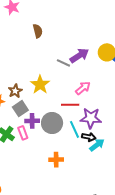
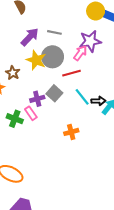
purple arrow: (79, 56) -> (30, 37), moved
gray square: (20, 109) -> (54, 93), moved
purple star: (91, 118) -> (90, 41), moved
gray circle: (52, 123) -> (53, 57), moved

